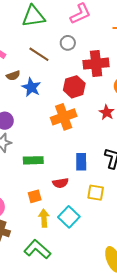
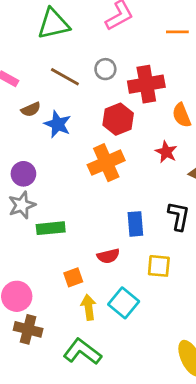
gray circle: (68, 43) -> (105, 69), moved
green rectangle: (33, 160) -> (51, 228), moved

